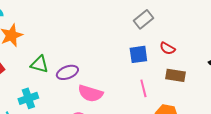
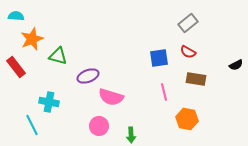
gray rectangle: (143, 19) -> (188, 23), moved
green triangle: (39, 64) -> (58, 56), moved
cyan cross: (28, 98) -> (49, 102), turned 30

